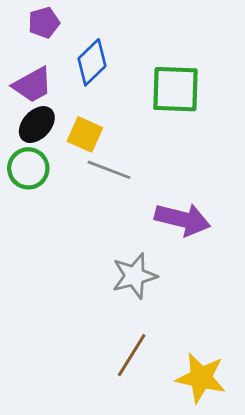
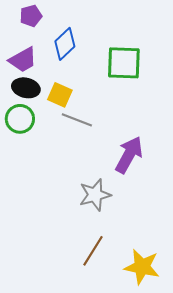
black ellipse: (37, 125) -> (26, 88), turned 60
purple arrow: (183, 219) -> (129, 155), turned -75

